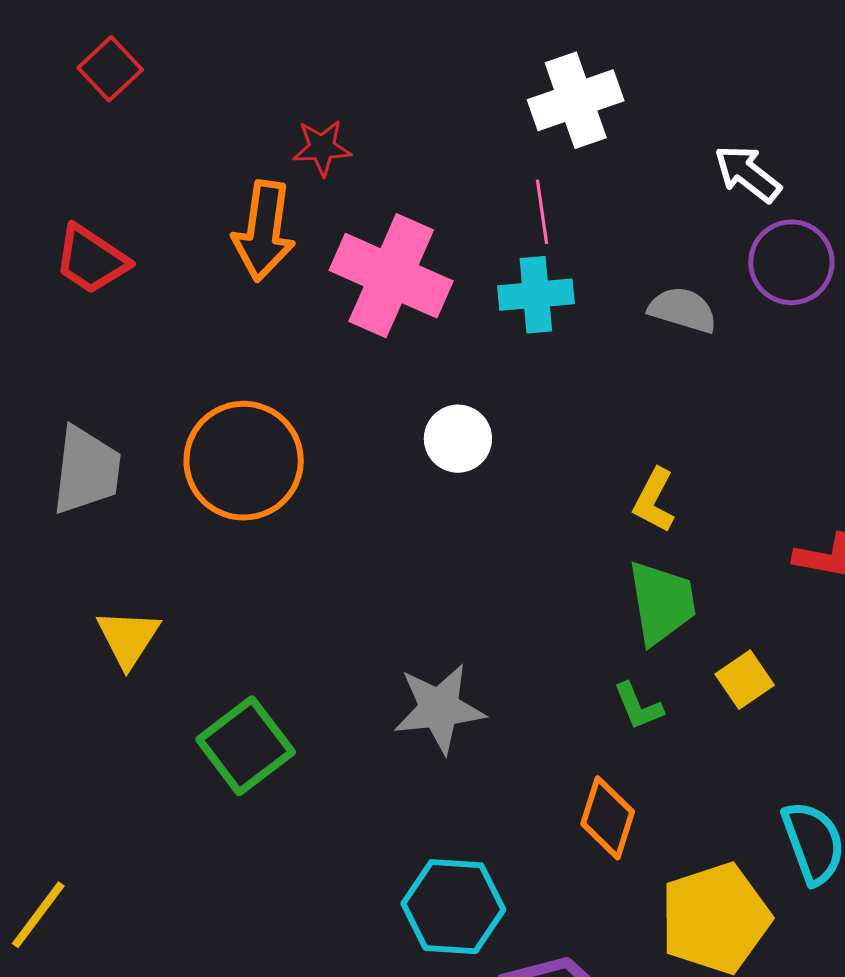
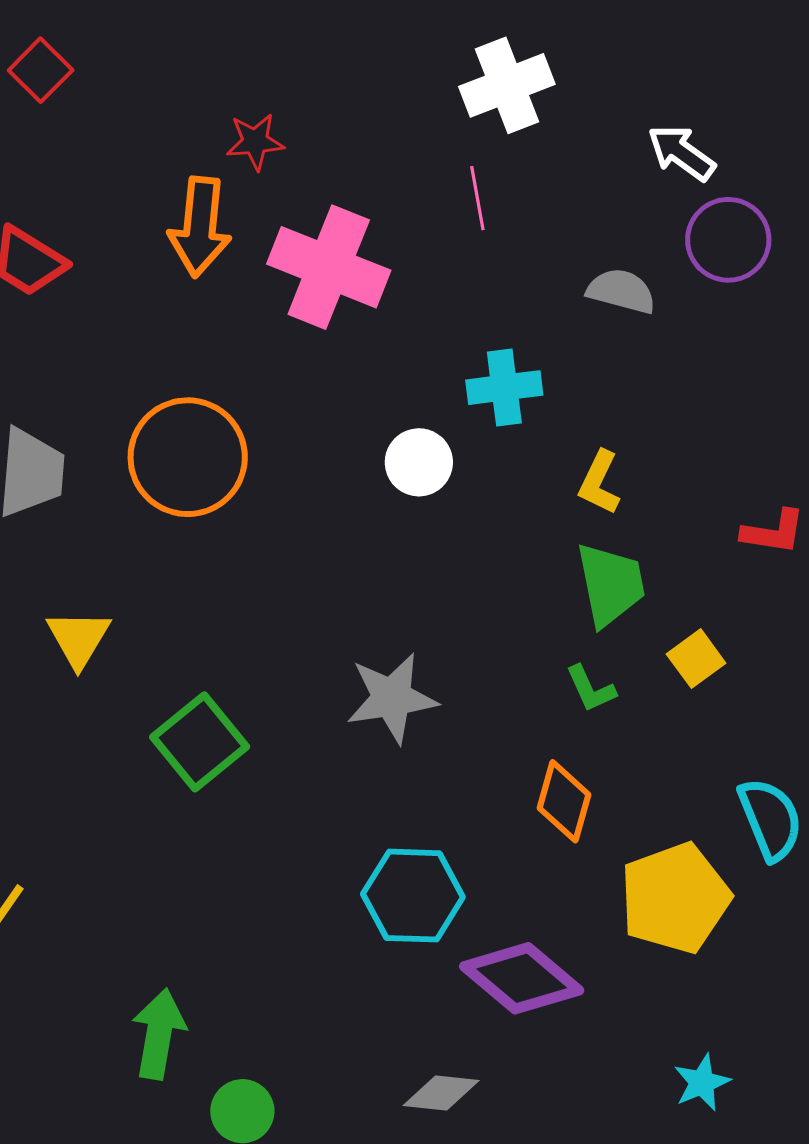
cyan cross: (536, 295) -> (504, 388), moved
white circle: (458, 439) -> (419, 462), moved

